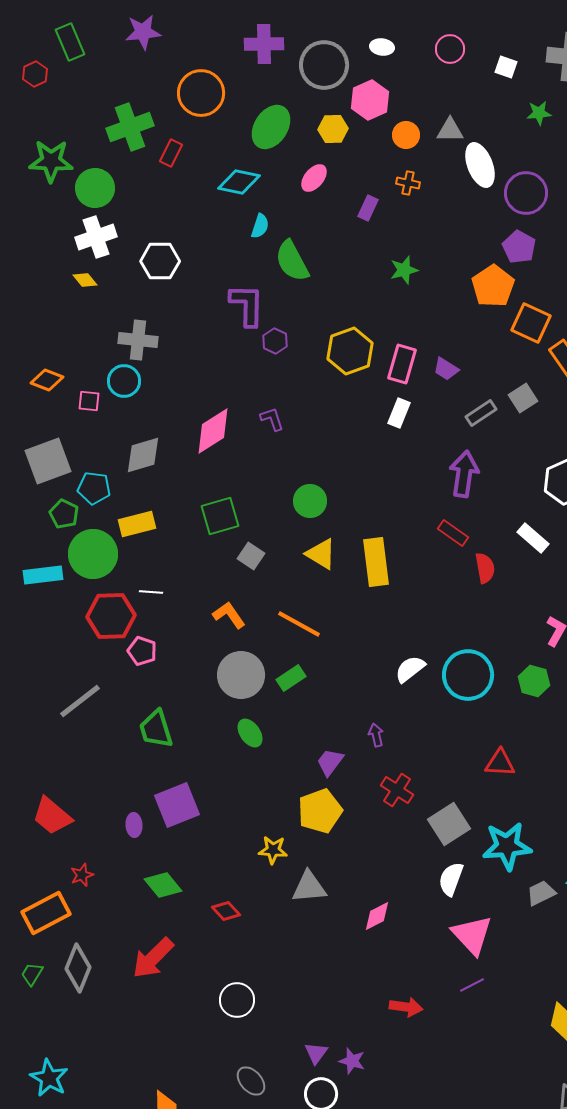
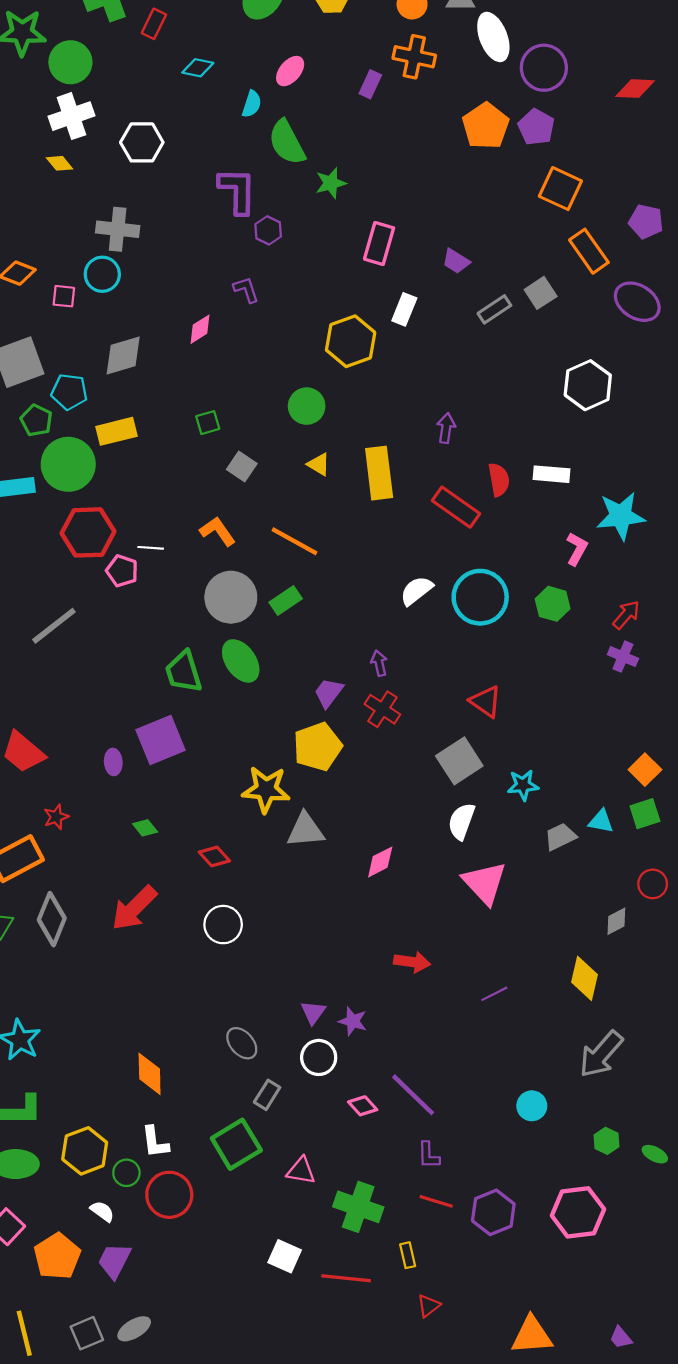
pink ellipse: (314, 178) -> (290, 71), moved
cyan diamond: (239, 182) -> (198, 68), moved, size x0.7
orange cross: (408, 183) -> (414, 57), size x1.6
green star: (404, 270) -> (331, 183), moved
orange pentagon: (493, 286) -> (486, 126), moved
orange square: (531, 323) -> (560, 189), moved
yellow hexagon: (350, 351) -> (351, 341), moved
pink rectangle: (402, 364) -> (379, 243), moved
purple L-shape: (272, 419) -> (246, 290), moved
pink diamond: (213, 431) -> (200, 329), size x0.6
purple arrow: (464, 474) -> (446, 428), moved, size x0.6
green square: (220, 516) -> (208, 423), size x0.6
red rectangle: (453, 533) -> (456, 507), moved, size x1.4
white rectangle: (533, 538) -> (552, 474), moved, turned -36
yellow triangle: (321, 554) -> (319, 464), size x0.7
white line: (151, 592) -> (151, 548), moved
green trapezoid: (156, 729) -> (184, 672), moved
green ellipse: (250, 733) -> (241, 661), size x1.4
red triangle: (500, 763) -> (486, 702), moved, turned 32
red cross: (397, 790) -> (382, 709), moved
cyan star: (507, 846) -> (523, 785), size x0.6
yellow star: (273, 850) -> (266, 789), size x1.5
green diamond: (163, 885) -> (145, 828), size x0.6
purple line: (472, 985) -> (494, 994), moved
white circle: (237, 1000) -> (223, 925), moved

